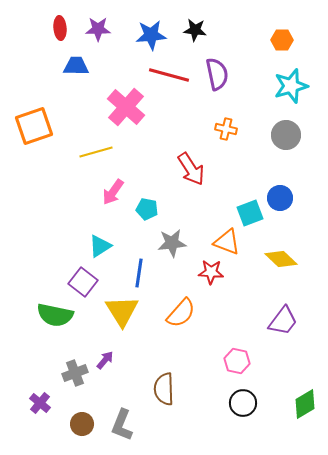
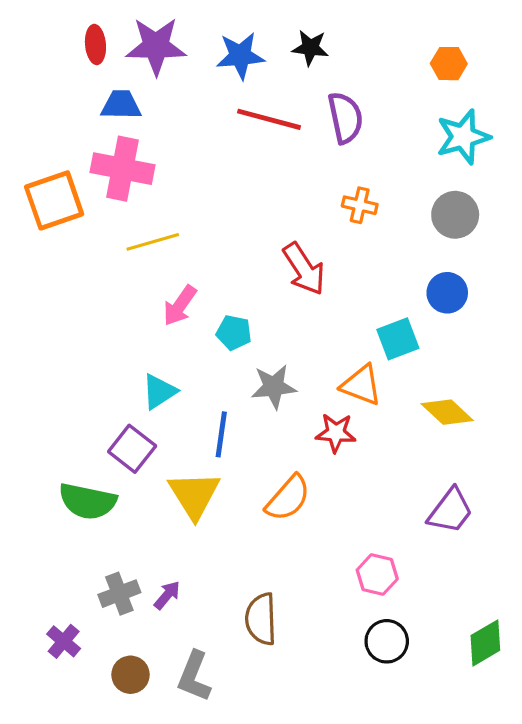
purple star: (98, 29) -> (156, 46), size x1.5
pink cross: (126, 107) -> (123, 169), moved, turned -30
blue circle: (280, 198) -> (447, 293), moved
purple arrow: (105, 360) -> (167, 595), moved

